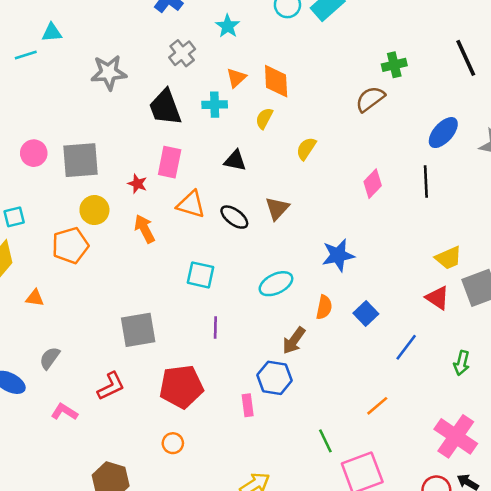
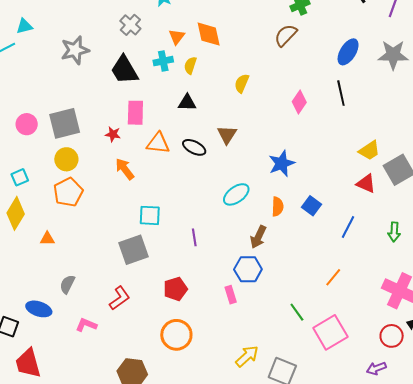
yellow semicircle: (264, 118) -> (190, 65), moved
yellow circle: (94, 210) -> (66, 159), moved
cyan square: (201, 275) -> (150, 215), moved
red pentagon: (181, 387) -> (175, 289), size x0.7
orange circle: (173, 443) -> (176, 335), size x1.8

